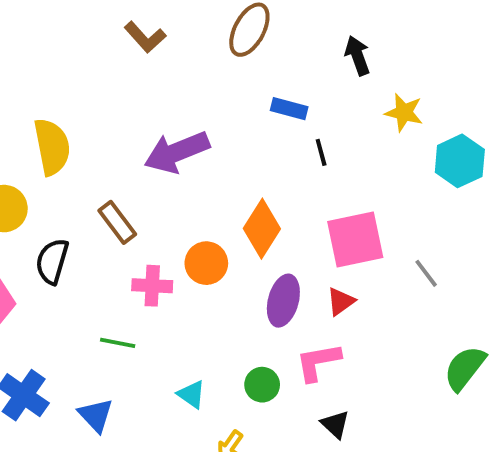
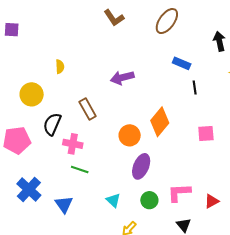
yellow semicircle: (52, 147) -> (60, 67), size x0.5
purple arrow: (177, 152) -> (122, 78), size x0.7
pink square: (355, 240) -> (206, 134), size x0.6
pink cross: (152, 286) -> (73, 144), moved
purple ellipse: (283, 301) -> (141, 166), moved
red triangle: (341, 302) -> (212, 201), moved

